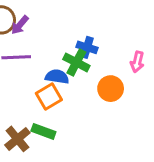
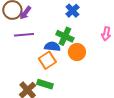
blue cross: (87, 47) -> (72, 11), moved, turned 32
orange circle: (111, 89) -> (77, 52), moved

